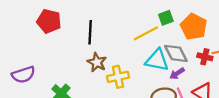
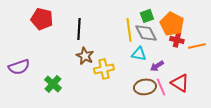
yellow line: (146, 33) -> (129, 30), turned -70
gray diamond: (176, 53) -> (146, 33), moved
red cross: (205, 57) -> (177, 40), moved
cyan triangle: (157, 60) -> (139, 54), size x0.7

